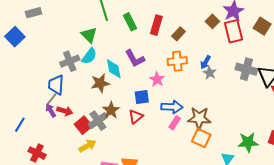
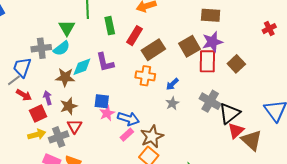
brown square: (212, 21) -> (189, 46), size x1.5
brown rectangle: (178, 34) -> (153, 50), size x1.6
cyan diamond: (114, 69) -> (82, 67), turned 65
gray star: (210, 73) -> (172, 103), moved
pink star: (157, 79) -> (107, 113), moved
purple arrow: (51, 110) -> (48, 98), moved
red triangle: (136, 117) -> (75, 126), moved, turned -35
brown star: (199, 118) -> (152, 137), turned 30
gray cross: (98, 121) -> (59, 137), moved

